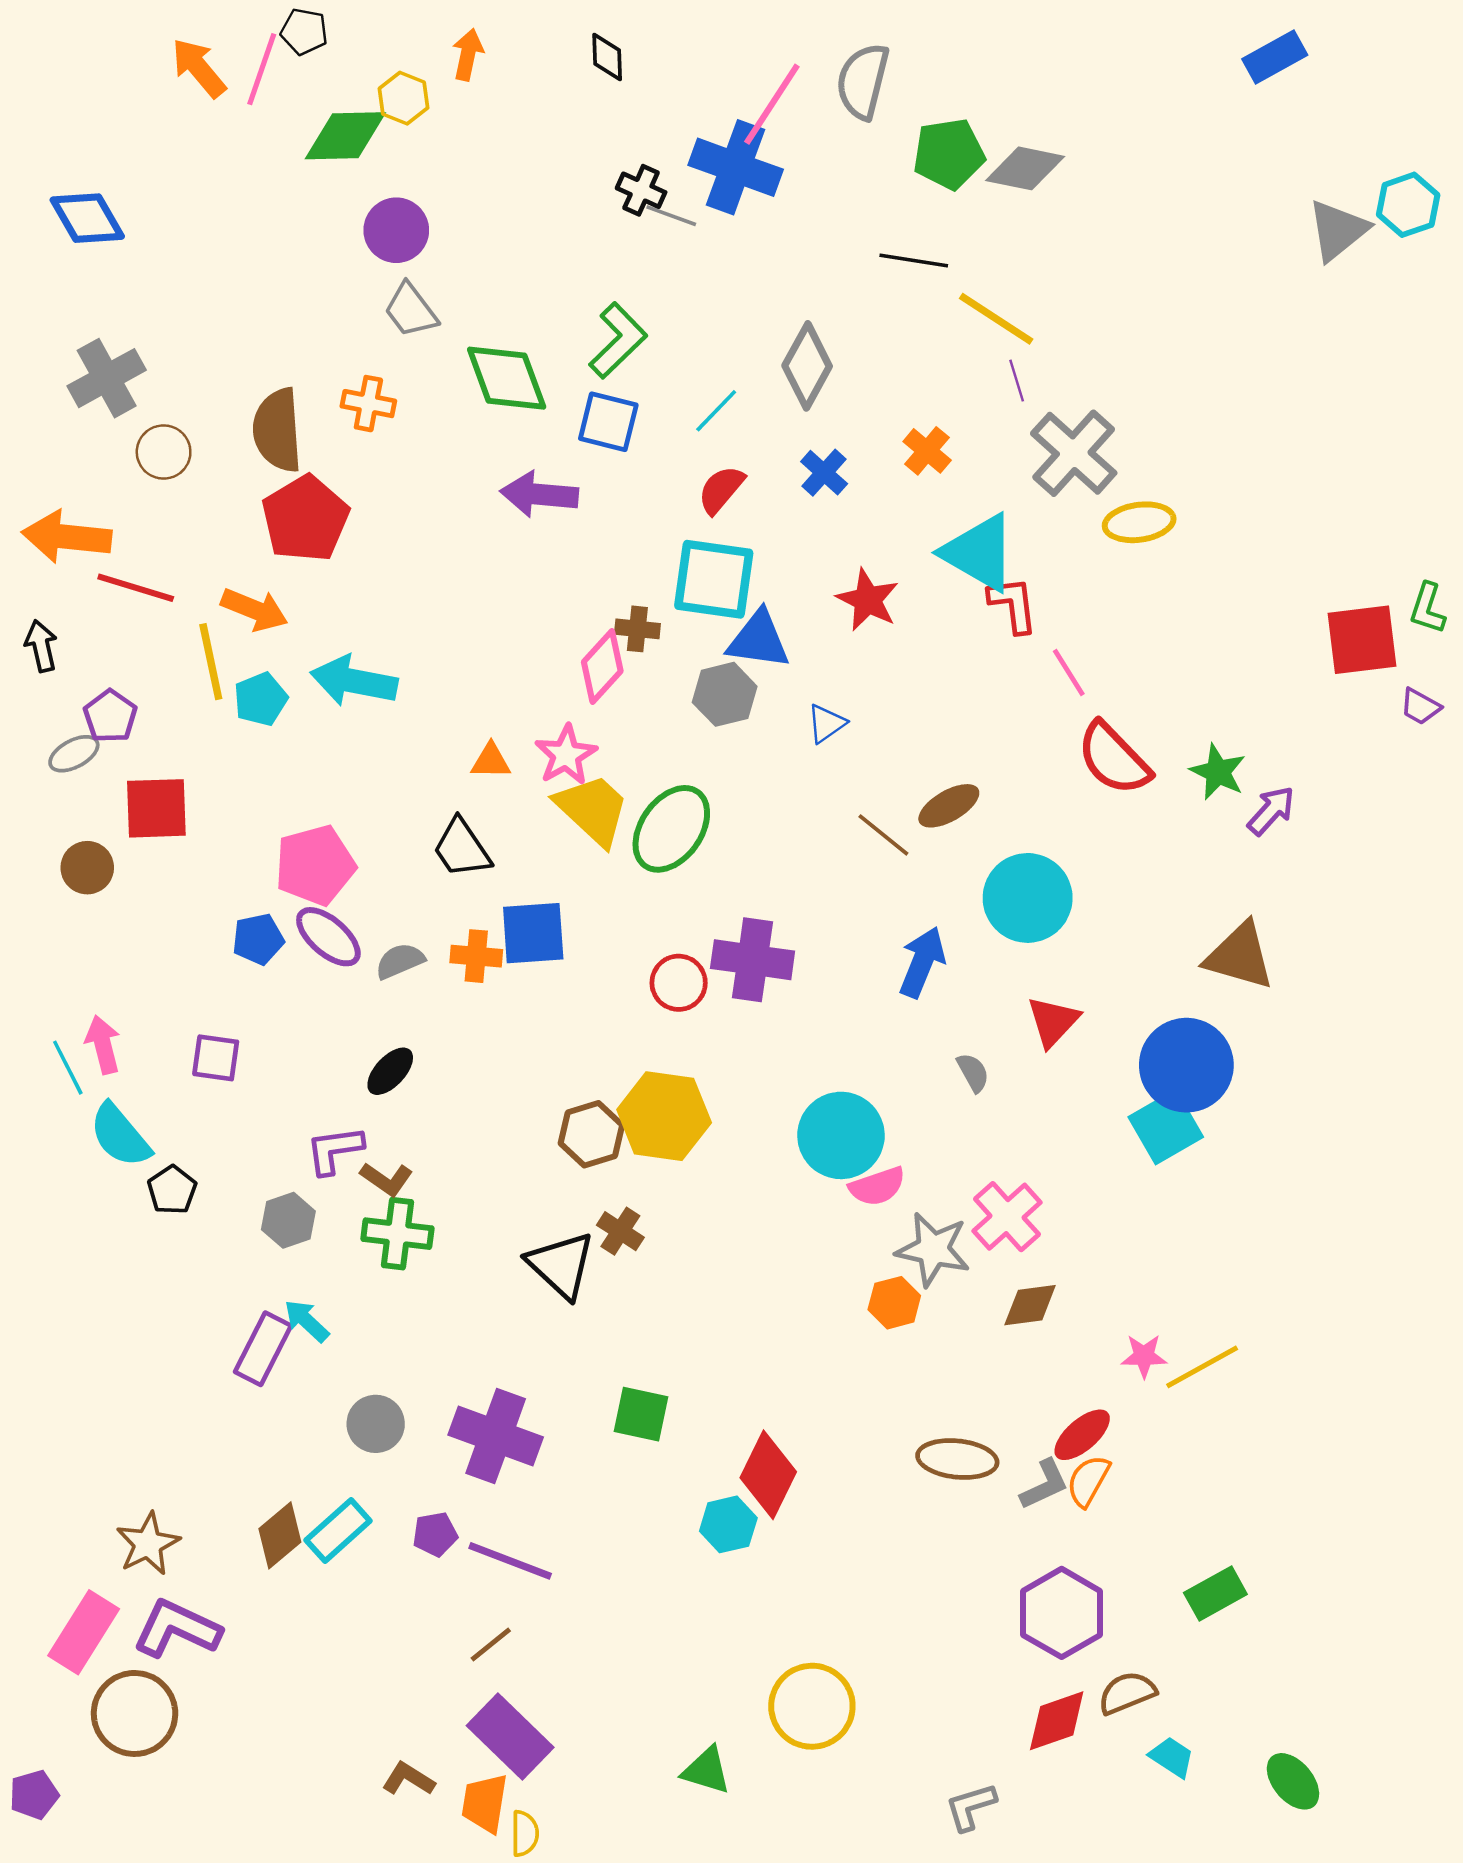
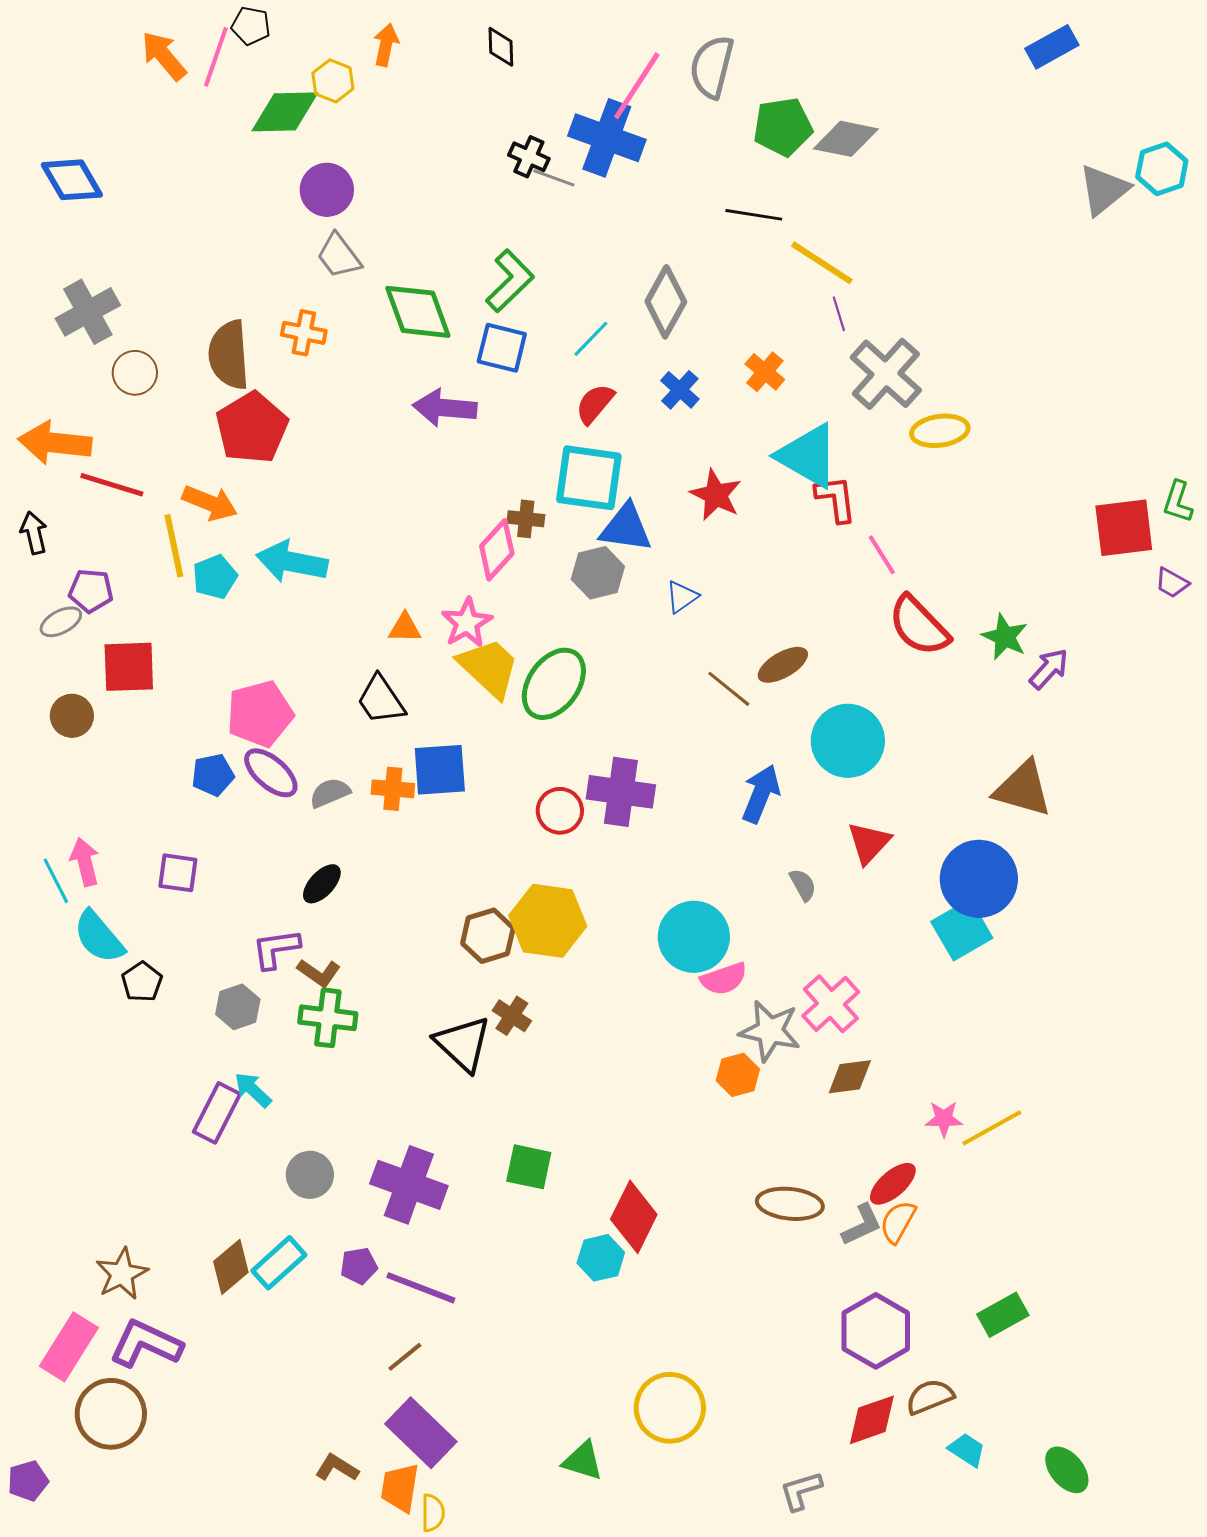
purple pentagon: (110, 716) -> (91, 591), turned -30

